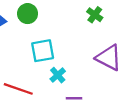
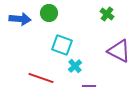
cyan square: (43, 51) -> (62, 45), turned 30

